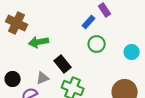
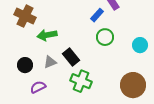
gray triangle: (43, 78) -> (50, 62), moved
black circle: (13, 79) -> (25, 65), moved

